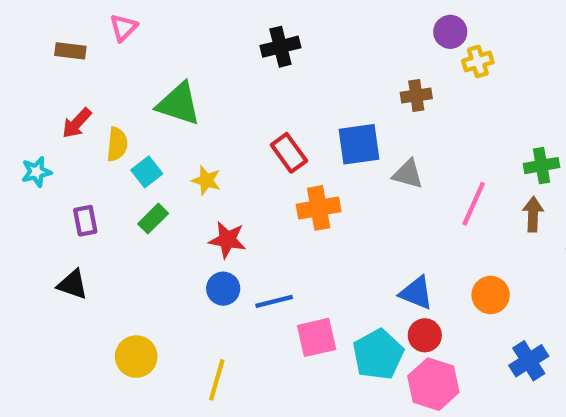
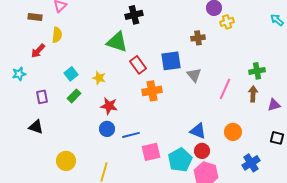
green triangle: (179, 104) -> (117, 42), moved
yellow semicircle: (117, 144) -> (57, 35), moved
gray triangle: (408, 174) -> (194, 75), turned 35

